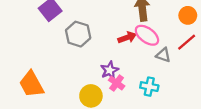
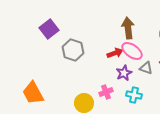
purple star: (110, 70) -> (124, 73), moved
pink cross: (117, 83) -> (106, 92), turned 32

